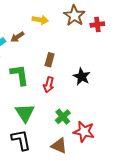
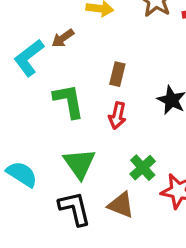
brown triangle: (59, 146) -> (121, 205), moved

